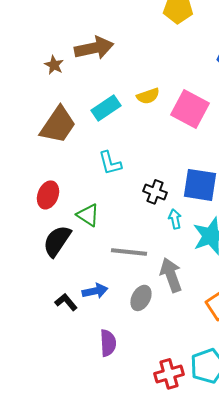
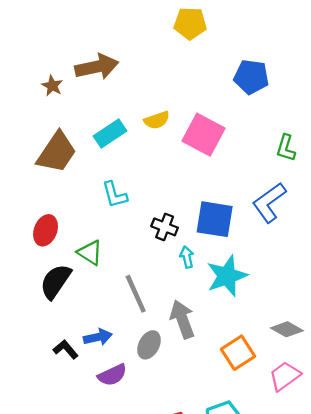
gray line: (129, 252) -> (136, 294), turned 60
purple semicircle: (108, 343) -> (112, 375), moved, turned 68

